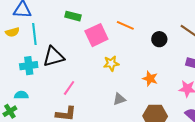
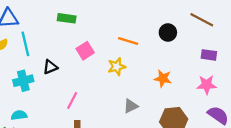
orange line: (125, 25) -> (128, 41), moved
pink square: (96, 35) -> (85, 51), moved, size x0.7
black triangle: (54, 57) -> (50, 67), size x0.6

